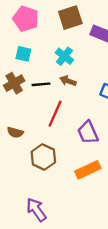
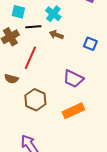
black line: (41, 84) -> (33, 27), moved
red line: (55, 114) -> (30, 58), moved
purple trapezoid: (88, 132) -> (73, 79), turned -40

